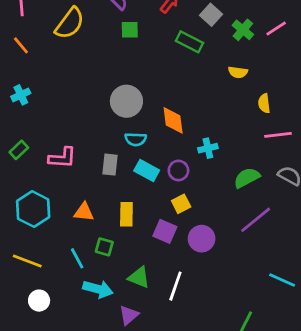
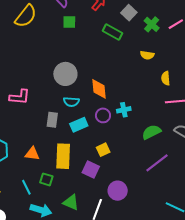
pink L-shape: (62, 158) -> (20, 97), moved
purple circle: (178, 170) -> (103, 115), moved
cyan rectangle: (147, 171) -> (79, 125), turned -54
yellow rectangle: (126, 214) -> (63, 156), size x1.4
purple circle: (202, 239) -> (118, 191), moved

